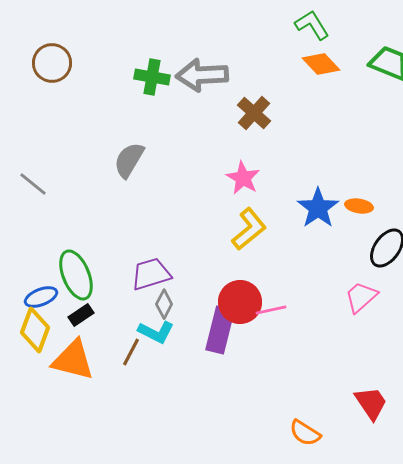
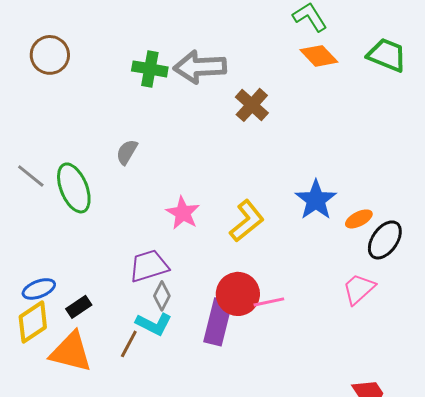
gray semicircle: (129, 160) -> (127, 152), size x0.7
pink star: (243, 178) -> (183, 213), moved
orange ellipse: (359, 206) -> (359, 219), moved, turned -36
green ellipse: (76, 275) -> (74, 188), moved
yellow diamond: (35, 330) -> (33, 322), turned 36

